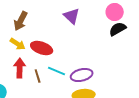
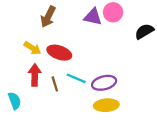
pink circle: (115, 12) -> (113, 12), moved
purple triangle: (72, 16) -> (93, 17), turned -30
brown arrow: (21, 21) -> (48, 17), moved

